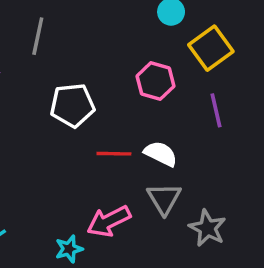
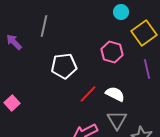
red line: (114, 154) -> (88, 94), turned -48

